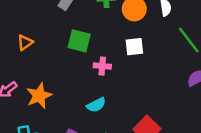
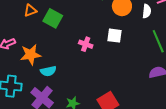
green square: (79, 41) -> (53, 18), moved
cyan semicircle: (96, 105) -> (48, 71), moved

